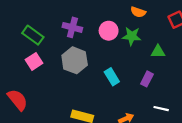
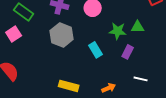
green star: (132, 36) -> (118, 31), moved
pink square: (34, 61) -> (14, 34), moved

